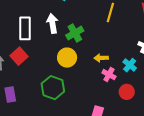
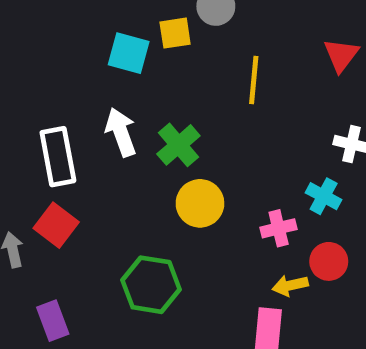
yellow circle: (67, 58) -> (200, 203), moved
yellow arrow: (101, 58) -> (290, 285), moved
pink cross: (109, 75) -> (279, 228), turned -32

